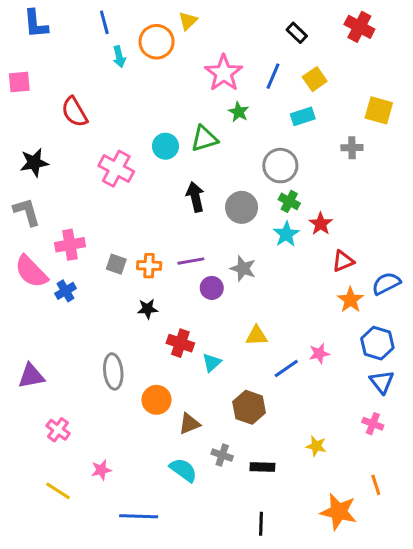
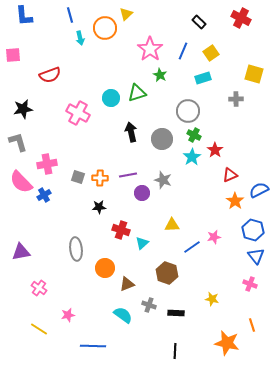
red semicircle: (74, 112) -> (50, 75), turned -80

